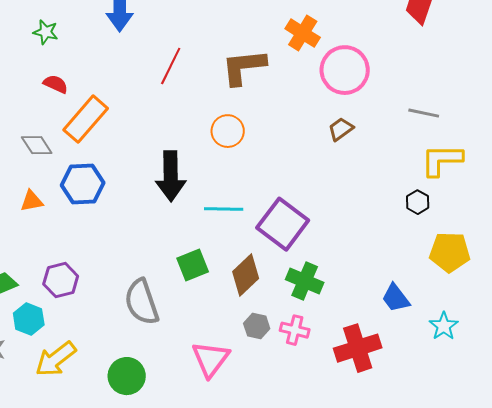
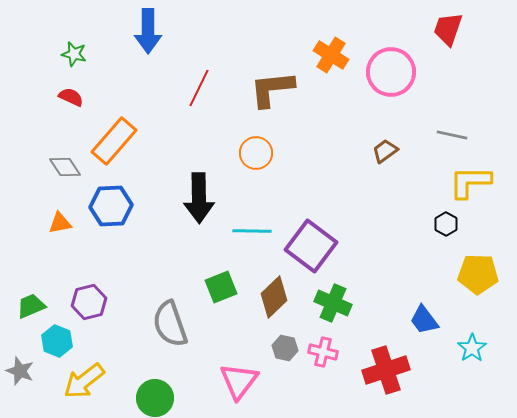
pink circle: (345, 70) -> (391, 72), moved
red semicircle: (56, 84) -> (71, 97), moved
brown trapezoid: (341, 129) -> (385, 151), moved

